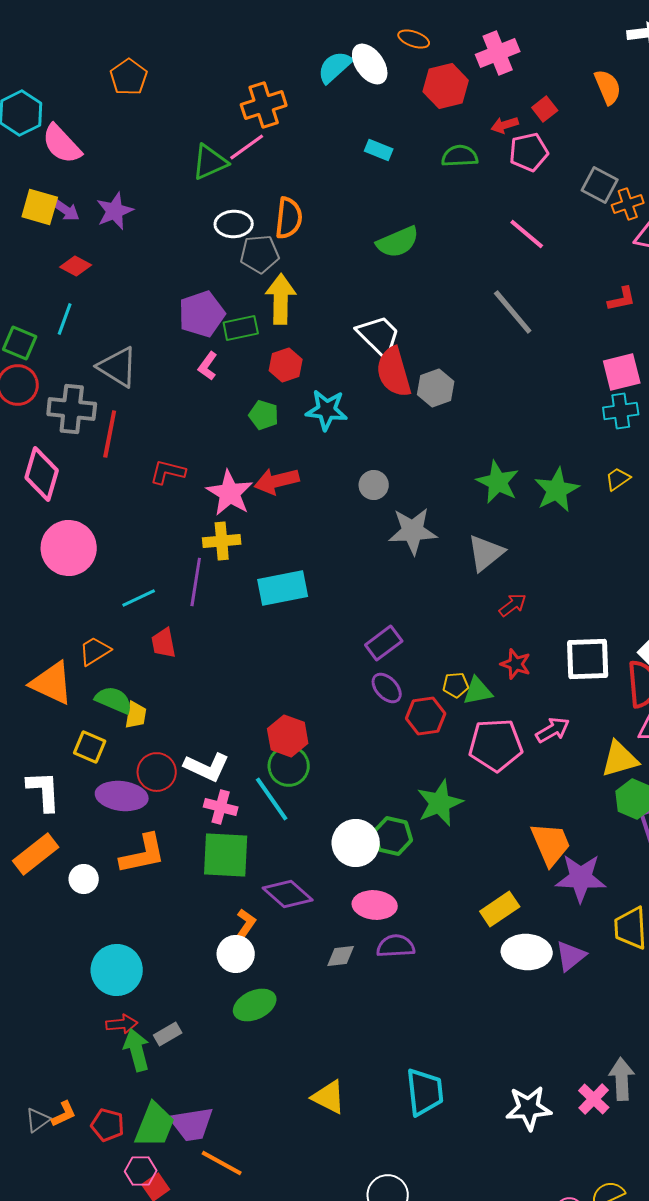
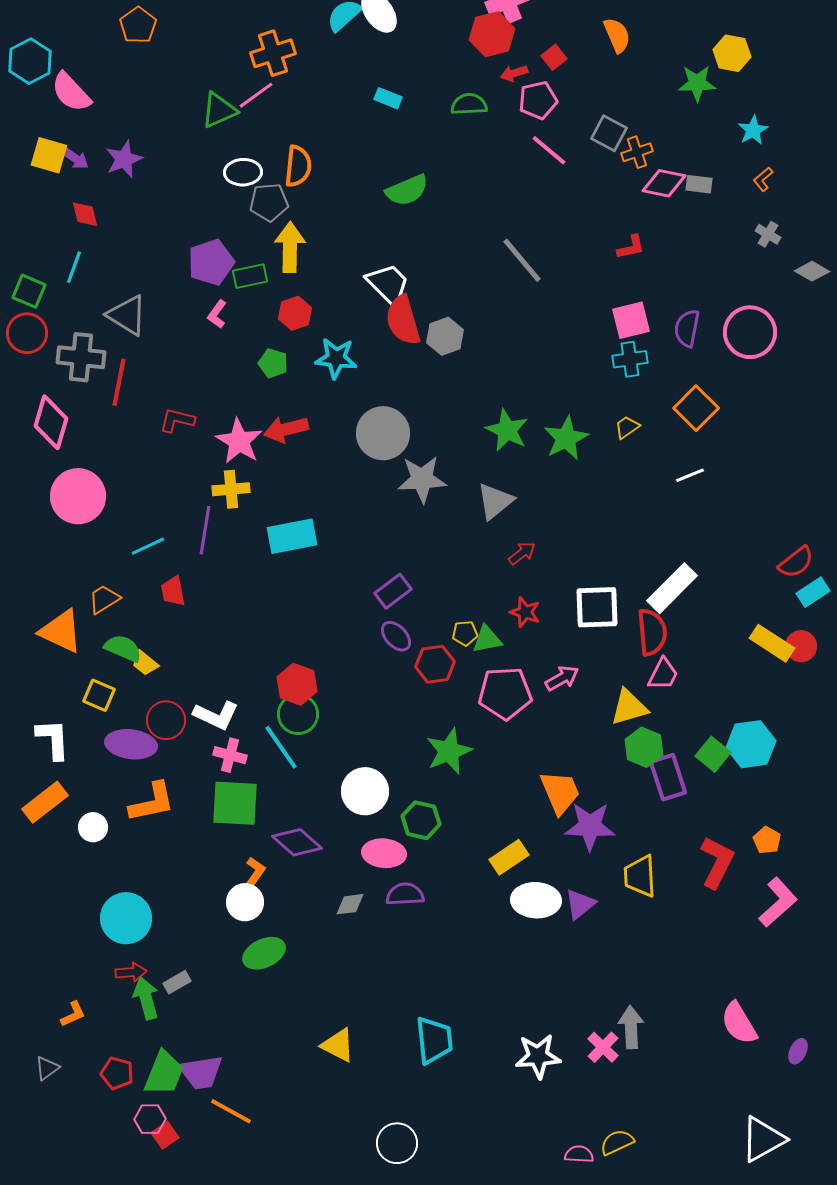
red hexagon: (446, 86) -> (492, 34), moved
pink line: (527, 234) -> (549, 150), moved
red diamond: (76, 266) -> (85, 214), turned 48
gray circle: (374, 485) -> (383, 433), size x1.8
yellow trapezoid: (136, 715) -> (145, 663), turned 120
green hexagon: (393, 836) -> (421, 820), moved
orange L-shape: (64, 1114) -> (73, 1014), moved

